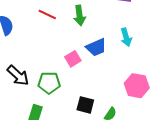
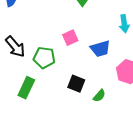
blue trapezoid: (96, 47) -> (100, 49), moved

